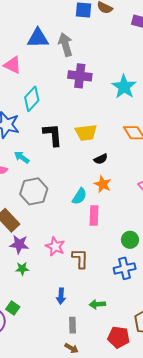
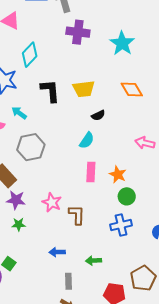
orange star: (103, 184) -> (118, 174), moved
cyan semicircle: (80, 196) -> (87, 140), moved
blue arrow: (61, 296) -> (57, 252), turned 84

